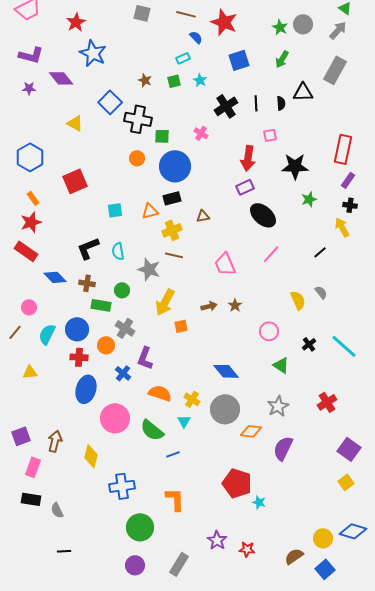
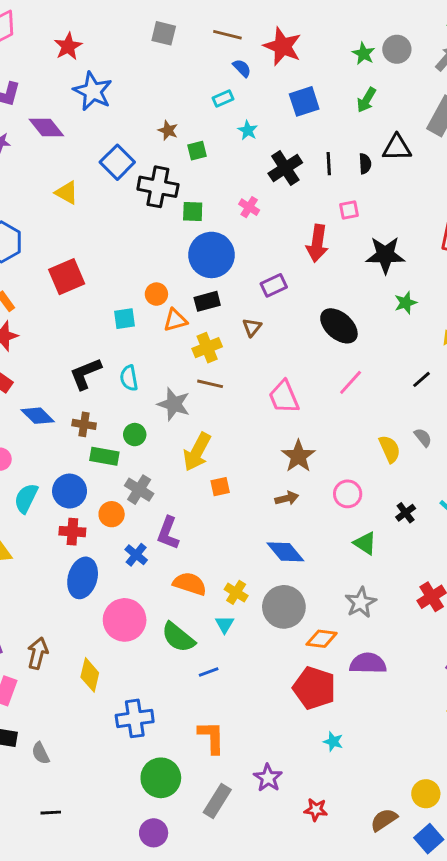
green square: (174, 81) -> (197, 151), moved
orange circle: (137, 158) -> (156, 294), moved
purple rectangle: (245, 187) -> (274, 285), moved
brown triangle: (203, 216) -> (252, 327), turned -40
brown star: (235, 305) -> (298, 456), size x1.6
brown arrow: (209, 306) -> (287, 498), moved
purple semicircle: (283, 448) -> (368, 663), turned 65
red pentagon: (237, 483) -> (314, 688), moved
purple star: (217, 540) -> (268, 778), moved
gray rectangle: (179, 564) -> (217, 801), moved

